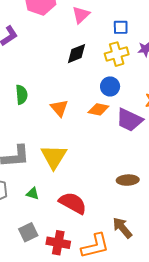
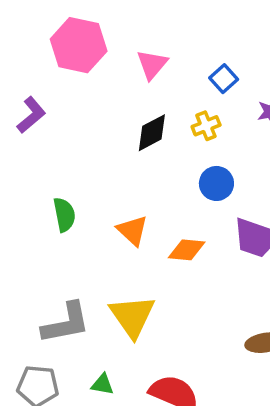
blue square: (121, 27) -> (224, 79), turned -35
yellow cross: (117, 54) -> (206, 126), moved, size x0.7
orange diamond: (98, 109) -> (187, 250), moved

